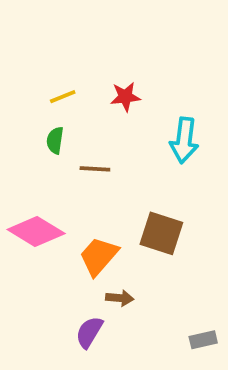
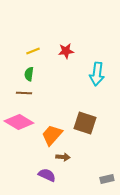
brown line: (95, 169) -> (24, 93), moved
purple semicircle: (89, 332) -> (47, 175), turned 84

